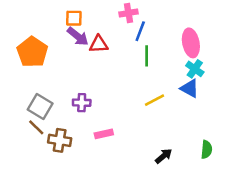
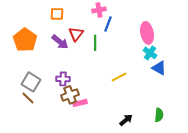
purple arrow: (78, 36) -> (60, 42), moved
red triangle: (99, 44) -> (76, 34), turned -49
green line: (147, 56) -> (95, 43), moved
blue triangle: (190, 88) -> (159, 68), moved
brown cross: (60, 140) -> (70, 95), moved, turned -30

